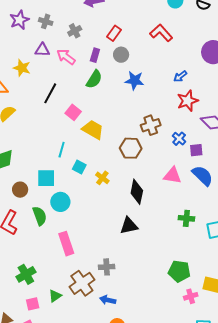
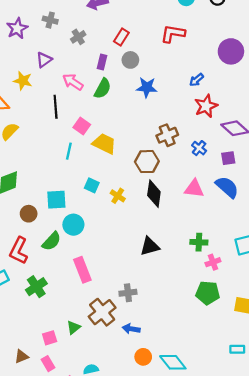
gray cross: (46, 21) -> (50, 20), moved
red L-shape: (161, 33) -> (173, 34), turned -35
purple triangle: (42, 50) -> (44, 60), turned -35
pink arrow: (66, 57) -> (73, 82), moved
black line: (50, 93) -> (56, 107), turned -30
cyan line: (62, 150) -> (69, 151), moved
purple square: (196, 150) -> (228, 158), moved
black diamond: (137, 192) -> (154, 194), moved
green semicircle: (40, 216) -> (52, 241), turned 66
green cross: (186, 218) -> (199, 242), moved
green cross: (26, 274) -> (36, 287), moved
pink cross: (191, 296) -> (213, 262), moved

